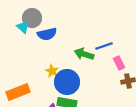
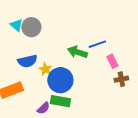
gray circle: (32, 18) -> (31, 27), moved
blue semicircle: (47, 34) -> (27, 61), moved

